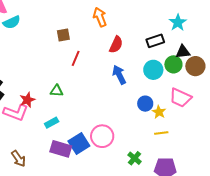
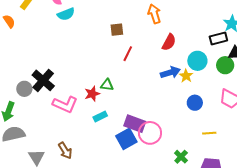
black rectangle: (155, 41) -> (218, 39), moved
cyan circle: (153, 70) -> (197, 61), moved
blue arrow: (119, 75) -> (170, 72), turned 96
red star: (27, 100) -> (92, 94), moved
yellow star: (159, 112) -> (186, 76), moved
purple rectangle: (61, 149) -> (135, 124), moved

